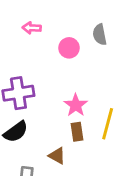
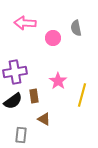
pink arrow: (32, 28) -> (25, 23), size x1.5
brown rectangle: (77, 132) -> (34, 96), moved

